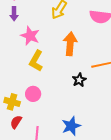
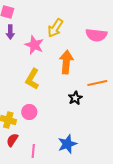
pink star: (30, 36) -> (34, 45), moved

